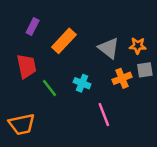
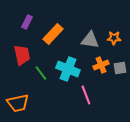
gray triangle: (109, 48) -> (90, 40), turned -30
gray square: (145, 70) -> (120, 68), moved
cyan cross: (82, 83) -> (68, 69), size x1.6

